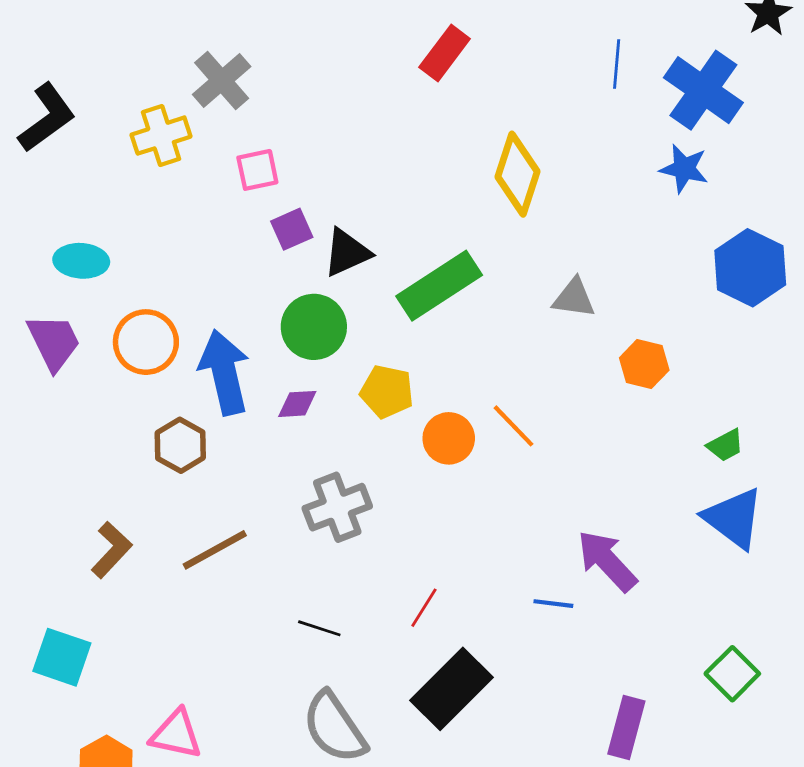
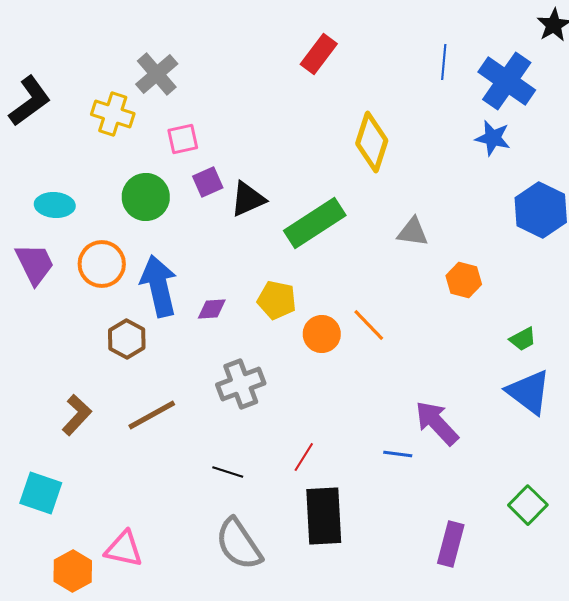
yellow cross: (161, 136) -> (113, 114), turned 36
green circle: (314, 327) -> (146, 197), moved
black rectangle: (451, 689) -> (324, 516), turned -48

